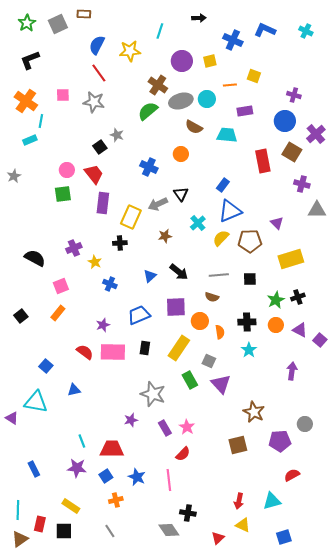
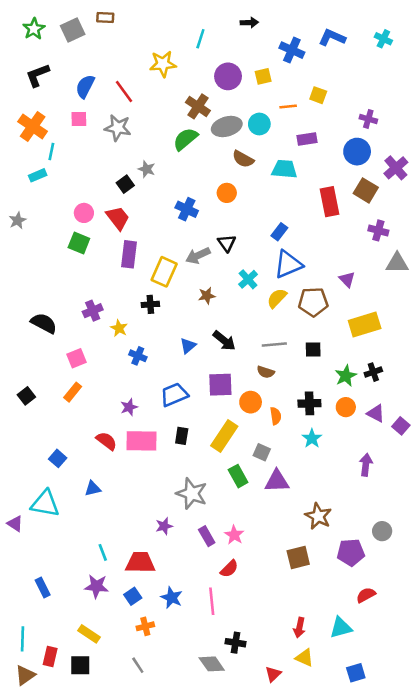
blue semicircle: (97, 45) -> (85, 86), moved
green square: (63, 194) -> (79, 243), turned 30
purple triangle: (221, 384) -> (277, 481), turned -50

